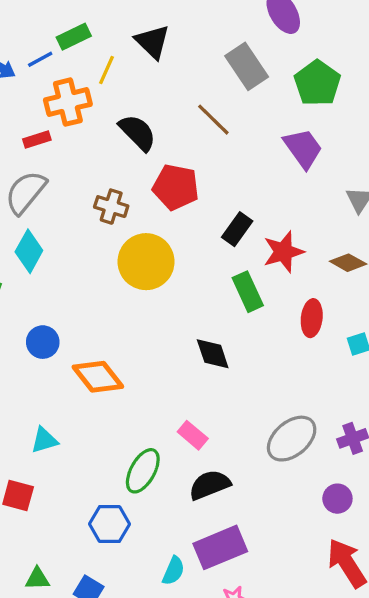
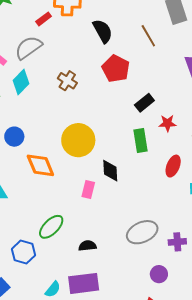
red rectangle: (37, 140) -> (44, 19), turned -35
brown cross: (111, 207) -> (67, 81), moved
red star: (283, 252) -> (167, 123), size x0.7
yellow circle: (146, 262) -> (78, 140), moved
pink rectangle: (193, 435) -> (88, 189), moved, turned 48
black semicircle: (210, 485) -> (87, 246), size x0.7

